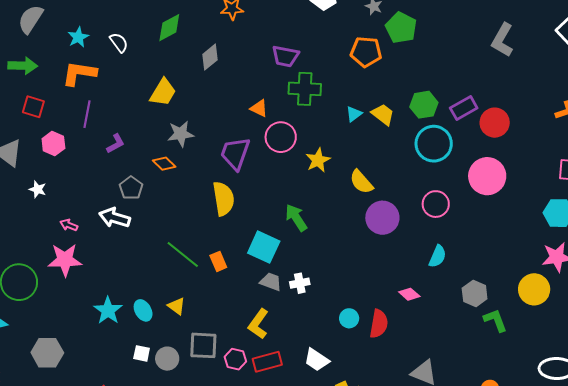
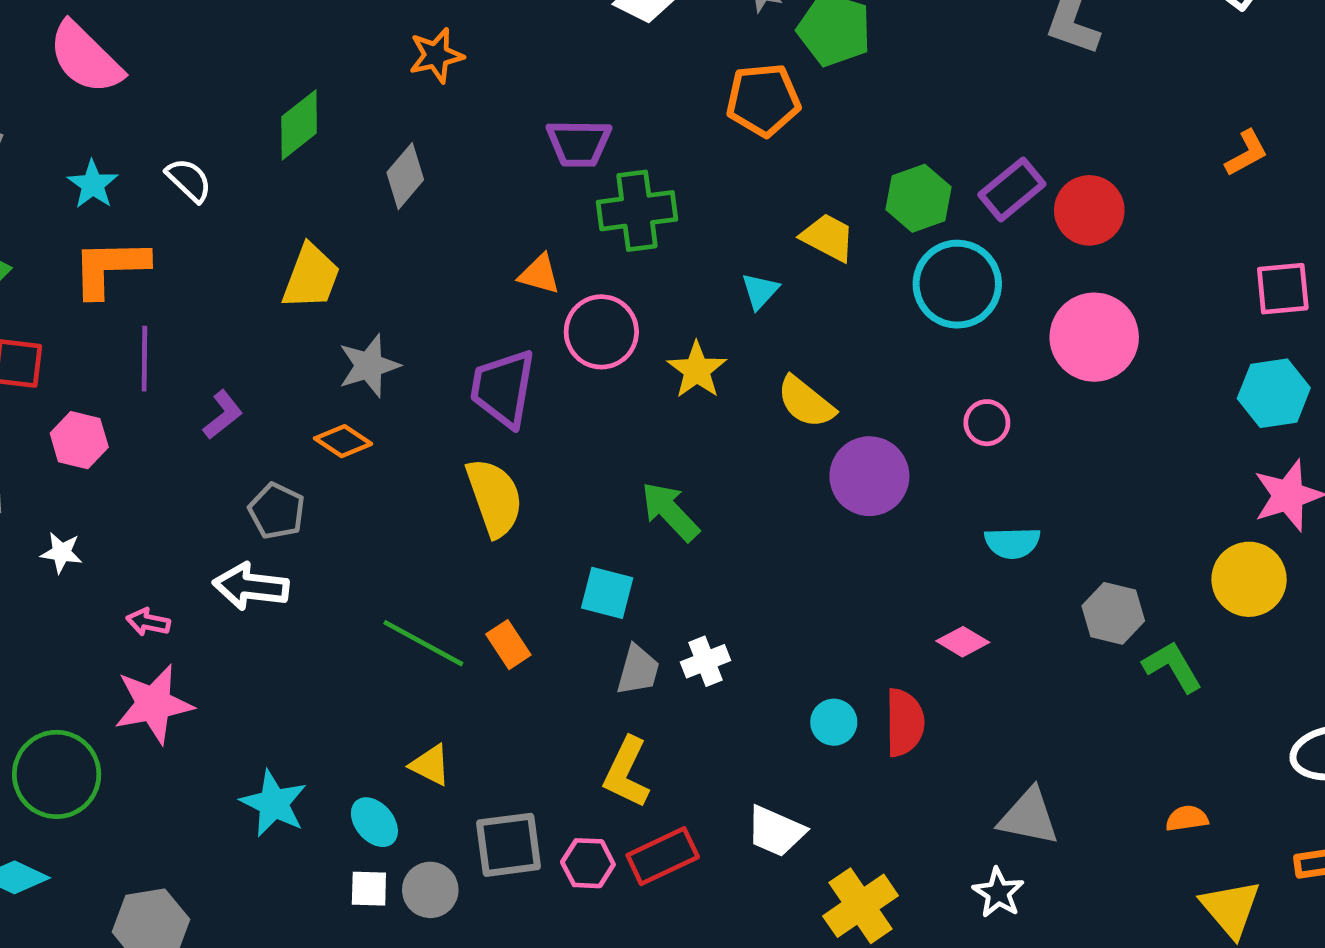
cyan triangle: (354, 114) -> (760, 291), moved
pink circle: (436, 204) -> (987, 423), size x0.7
cyan square: (264, 247) -> (607, 593), size x0.7
cyan semicircle: (437, 256) -> (1012, 543), turned 75
gray trapezoid: (271, 282) -> (638, 670), turned 95
cyan ellipse: (143, 310) -> (374, 822), moved

